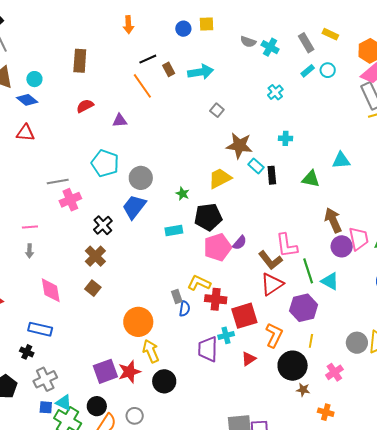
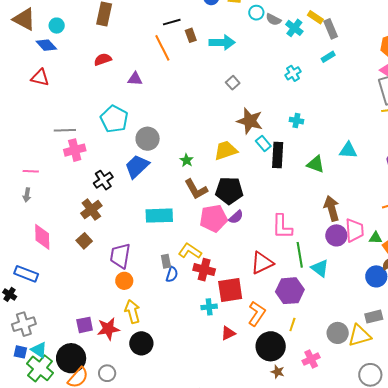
yellow rectangle: (330, 34) -> (315, 17), moved
cyan circle: (328, 70) -> (256, 13), moved
black rectangle: (272, 175) -> (278, 155), size x1.4
black pentagon: (208, 217) -> (229, 191), moved
cyan rectangle: (174, 230) -> (159, 216), moved, size x1.5
brown L-shape: (270, 260) -> (196, 189), moved
orange circle: (138, 322) -> (124, 281), size x0.6
purple trapezoid: (208, 349) -> (120, 256), moved
purple square: (105, 371) -> (85, 325), size x0.7
black circle: (97, 406) -> (71, 358), size x1.5

